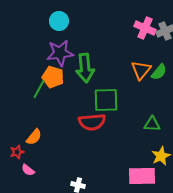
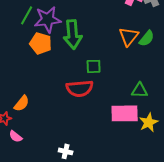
green line: (39, 89) -> (27, 15), moved
green square: (106, 100) -> (94, 66), size x0.6
pink rectangle: (142, 176) -> (125, 113), moved

